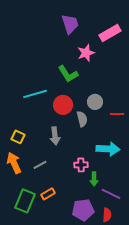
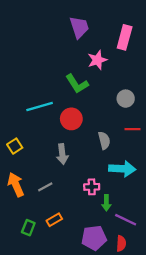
pink rectangle: (110, 33) -> (125, 37), turned -45
gray circle: (95, 102) -> (126, 99), moved
gray semicircle: (82, 119) -> (104, 140), moved
yellow square: (18, 137) -> (15, 146), moved, turned 32
green rectangle: (25, 201) -> (28, 228), size x0.6

